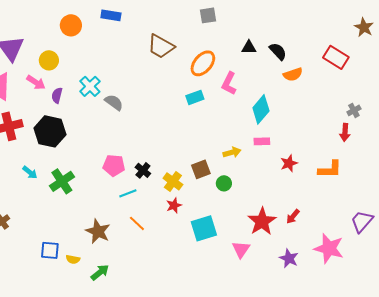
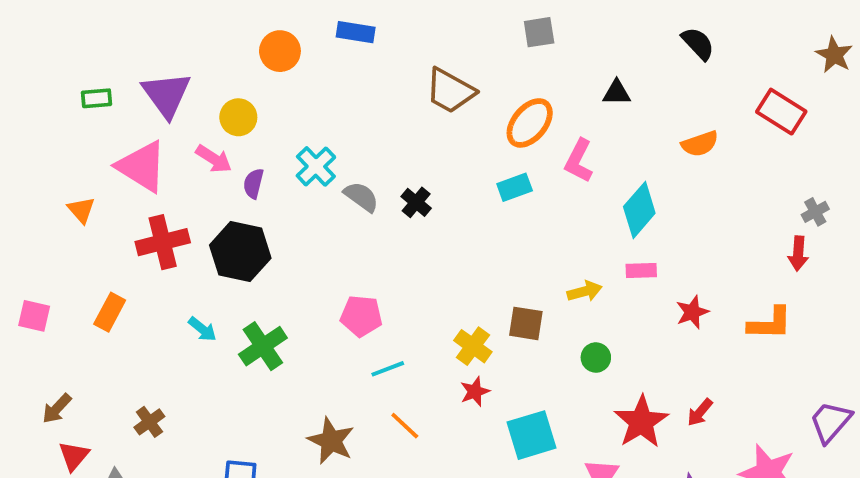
black semicircle: (278, 51) -> (698, 44), moved
brown square: (201, 169) -> (526, 323), turned 30
black cross: (143, 170) -> (416, 202), moved
green circle: (224, 183) -> (596, 358), moved

